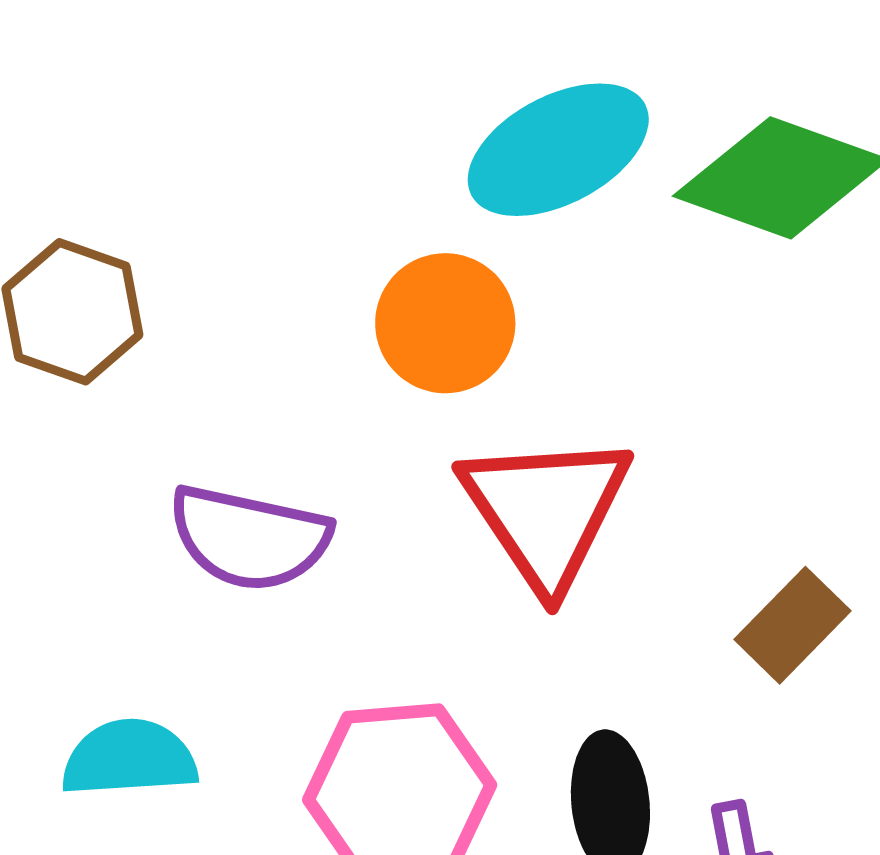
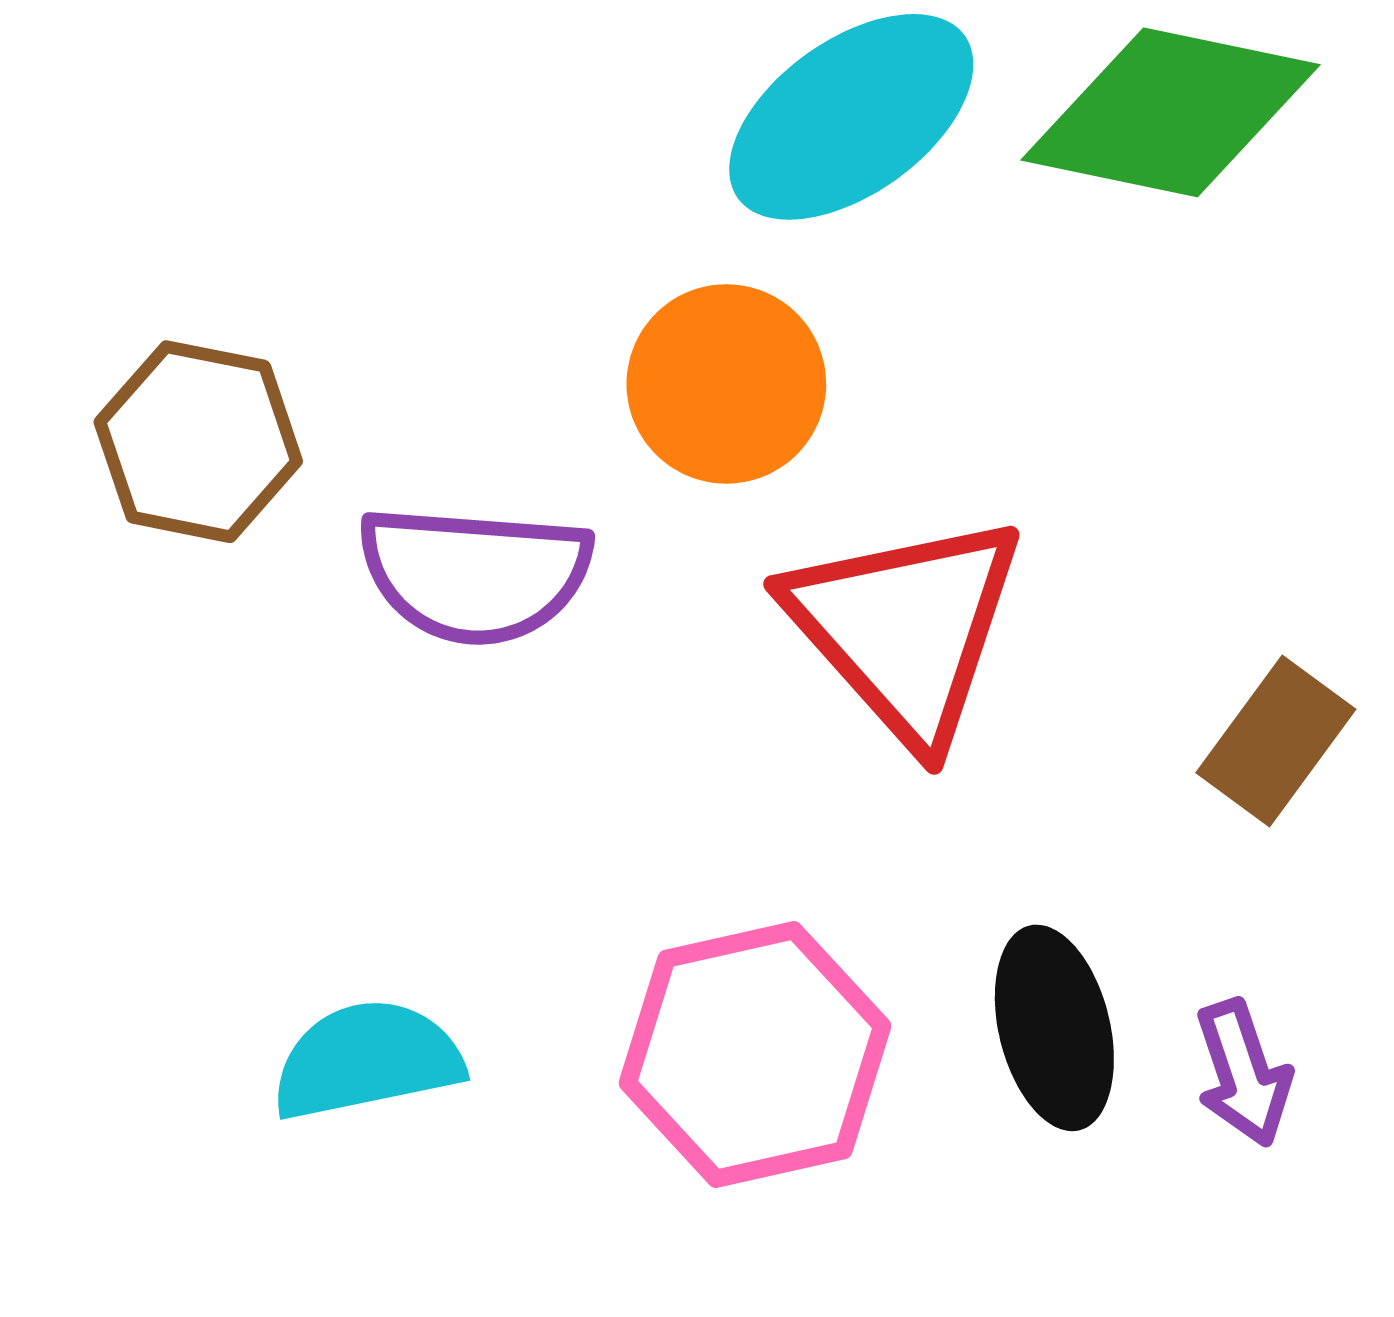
purple semicircle: (249, 538) -> (475, 574), moved

